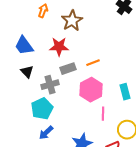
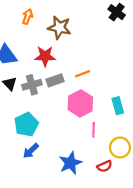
brown star: (72, 21) -> (59, 28), turned -30
gray cross: (50, 85) -> (32, 85), moved

